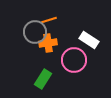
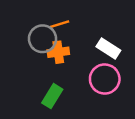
pink circle: (74, 60) -> (105, 79), moved

